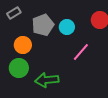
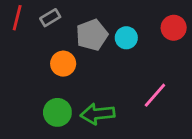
pink line: (81, 52) -> (155, 95), moved
green circle: (19, 68) -> (57, 112), moved

